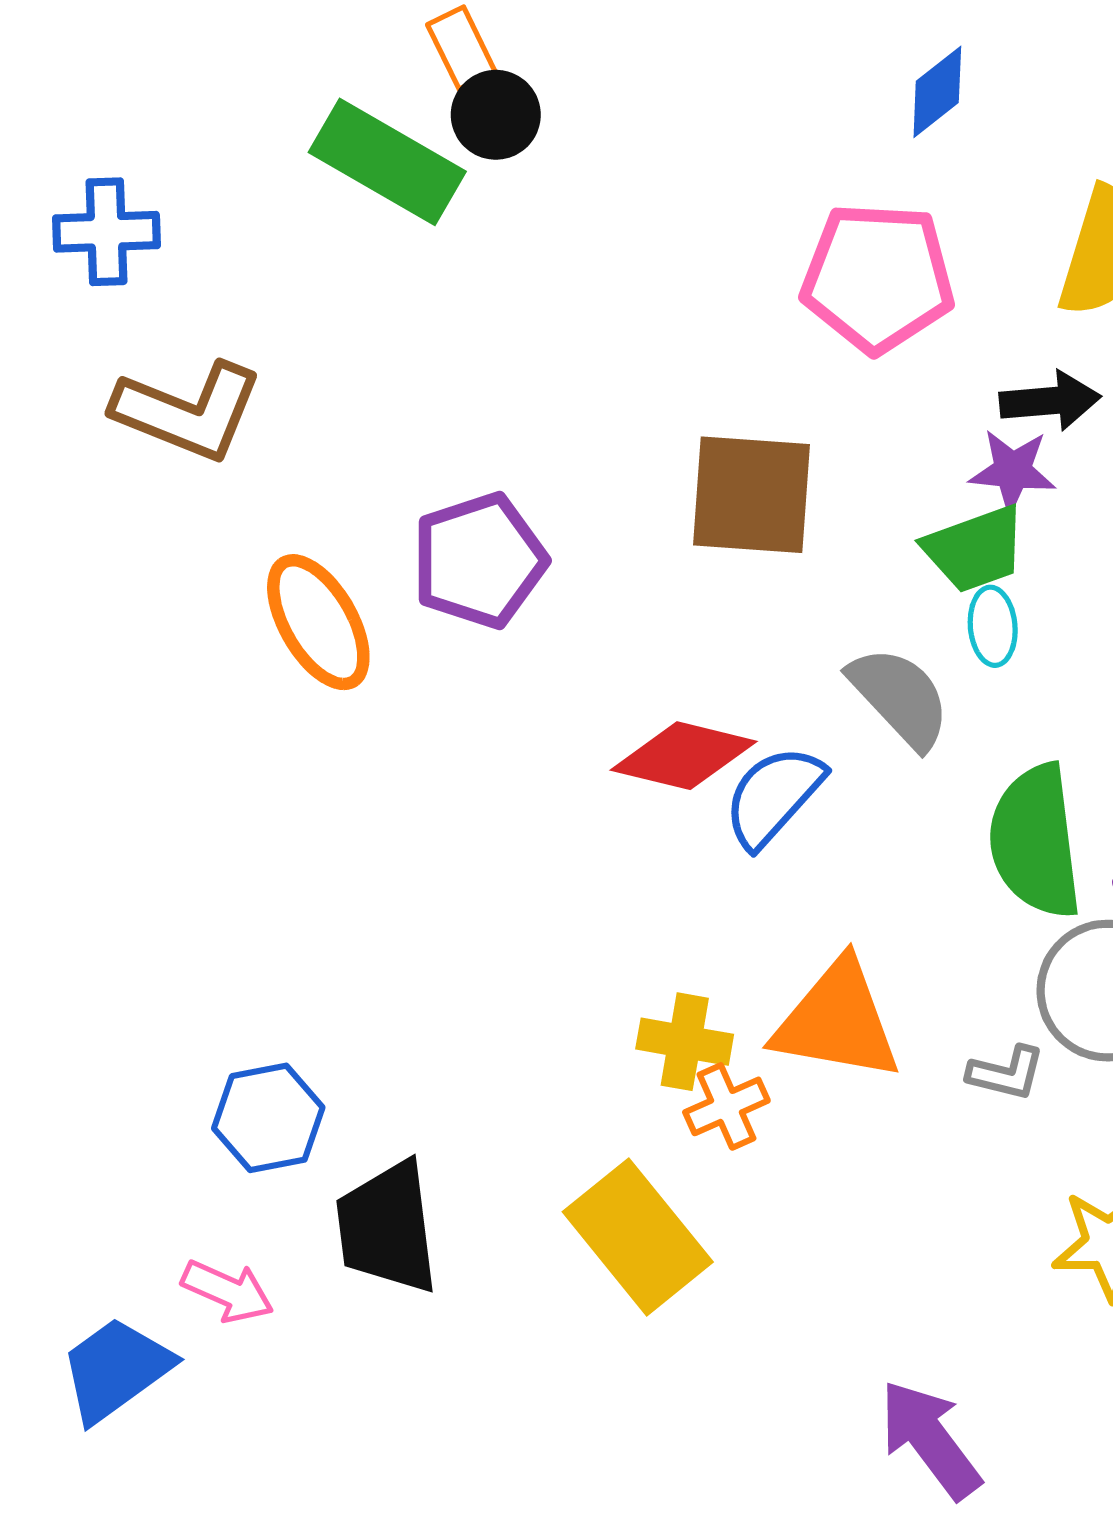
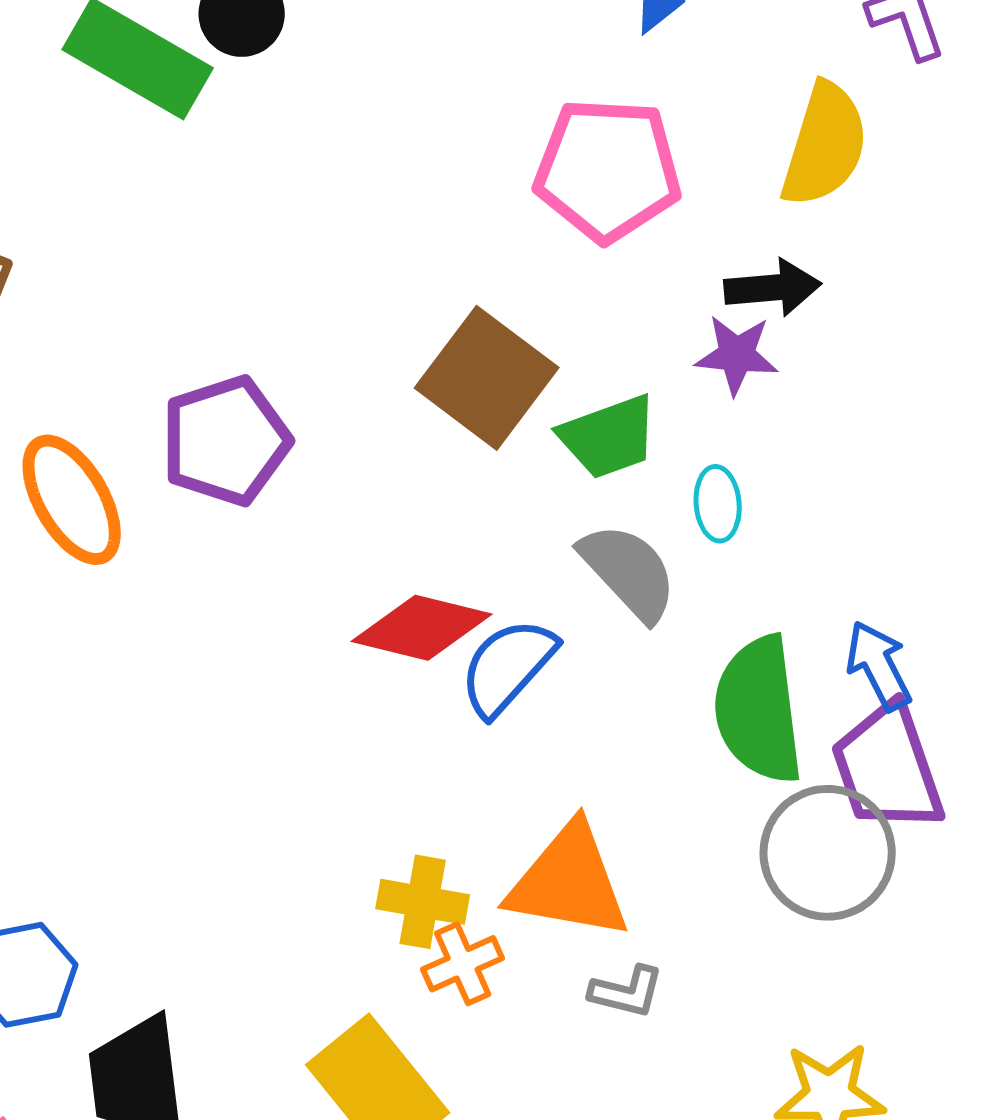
brown square: (752, 495) -> (487, 378), turned 33
green trapezoid: (975, 549) -> (609, 437), moved
gray L-shape: (1006, 1073) -> (627, 992), moved

